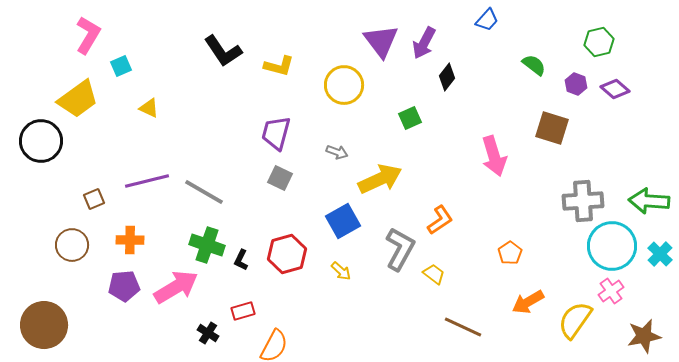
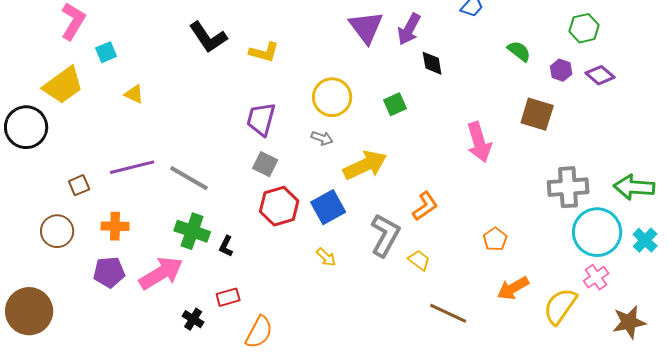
black diamond: (447, 77) -> (432, 63), turned -48
yellow circle: (344, 85) -> (332, 97), moved
red hexagon: (287, 254) -> (279, 206), moved

